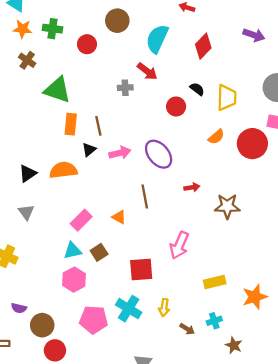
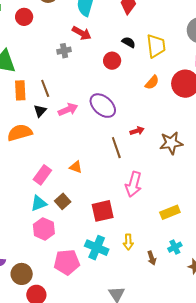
brown line: (145, 197) -> (116, 148), moved
brown arrow: (187, 329) -> (152, 258), turned 48

